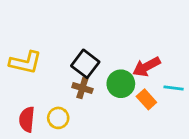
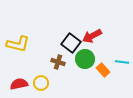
black square: (85, 64) -> (71, 43), moved
red arrow: (146, 67) -> (92, 36), moved
red semicircle: (27, 119) -> (19, 84), turned 72

